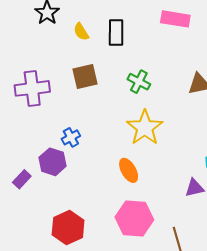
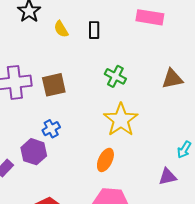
black rectangle: (116, 33) -> (94, 30), size x0.7
brown square: (85, 77) -> (54, 85), moved
orange ellipse: (129, 170) -> (105, 160), turned 55

